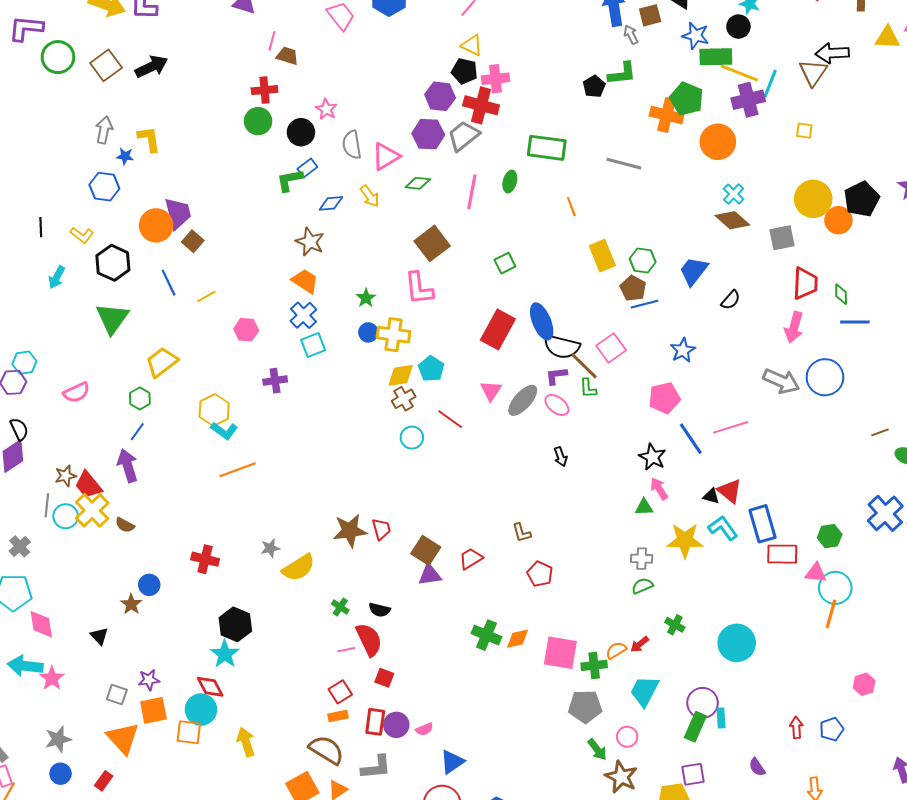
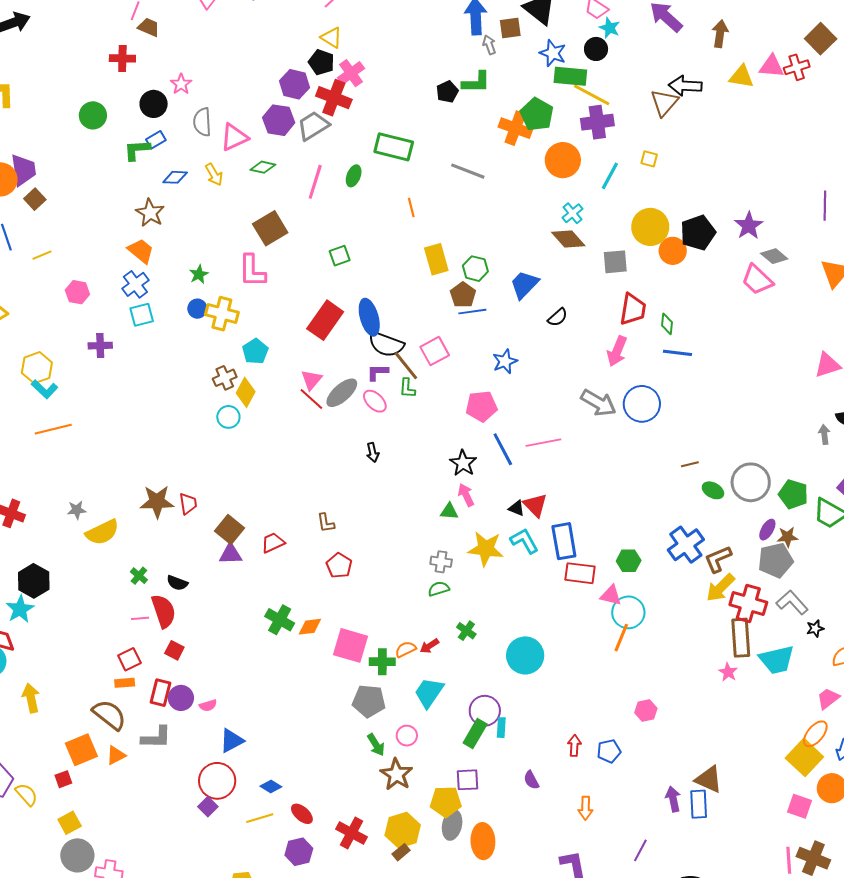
pink cross: (495, 79) -> (351, 73), turned -36
cyan line: (770, 84) -> (610, 176), moved
green circle: (258, 121) -> (93, 115), moved
yellow diamond: (401, 375) -> (246, 392), moved, turned -60
red line: (450, 419) -> (311, 399), moved

